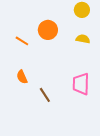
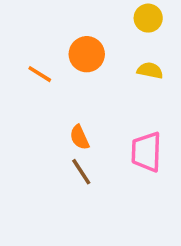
orange semicircle: (22, 77) -> (79, 137), moved

